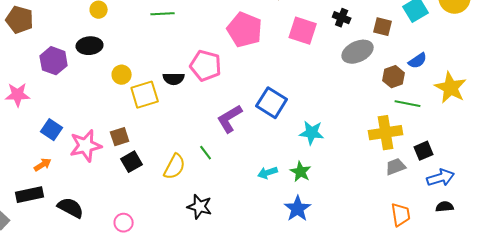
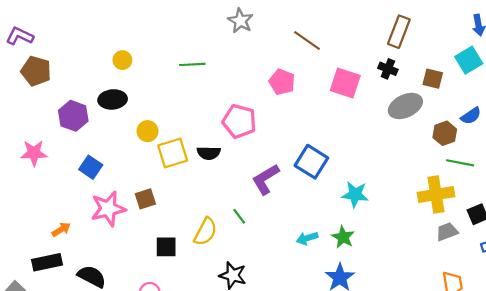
pink pentagon: (245, 30) -> (282, 82), size x0.7
black semicircle: (174, 79) -> (209, 153), moved
blue square: (52, 130) -> (91, 167), moved
black square: (132, 162) -> (166, 247), moved, turned 30

